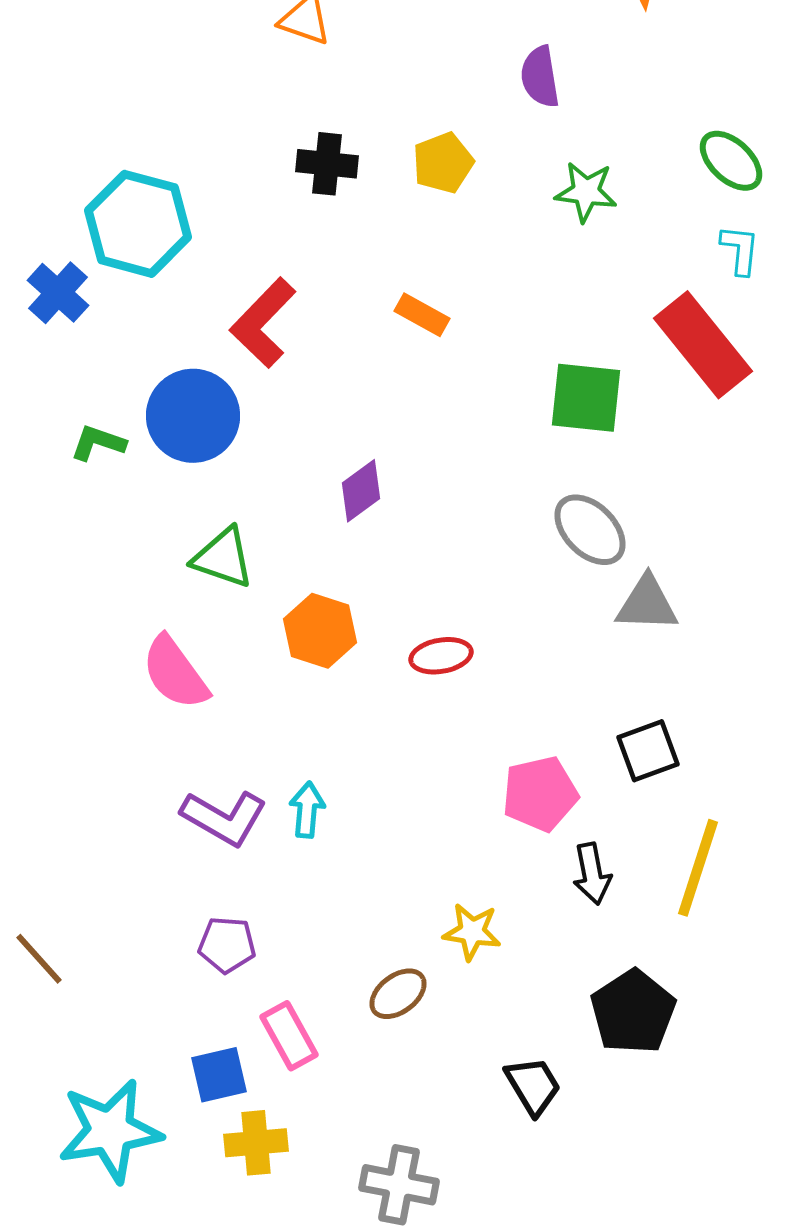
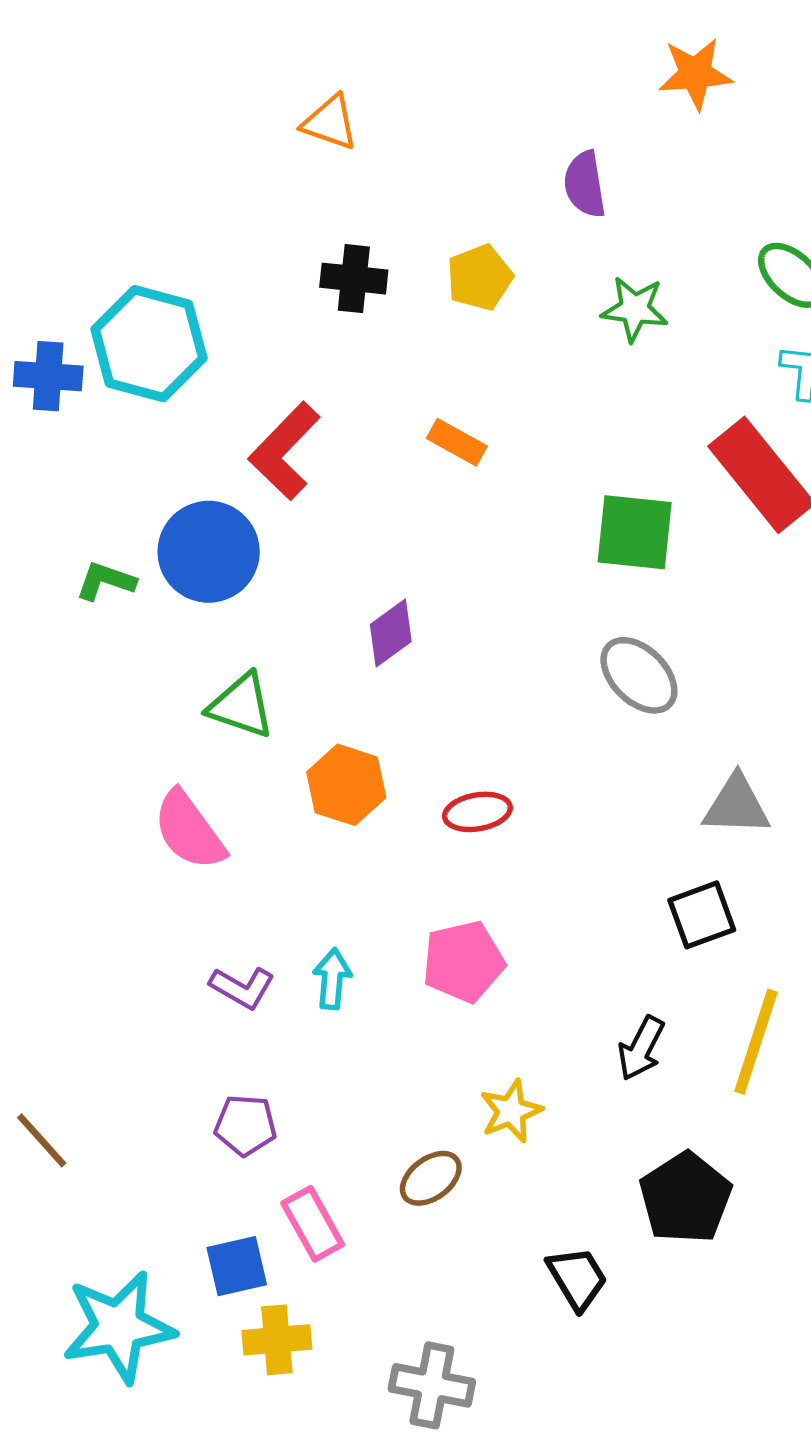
blue cross: (58, 293) -> (48, 376), moved, turned -38
gray triangle: (647, 604) -> (736, 805), moved
pink pentagon: (540, 794) -> (463, 962), moved
purple L-shape: (224, 818) -> (242, 988), size x0.7
black arrow: (592, 874) -> (641, 1048), turned 38
yellow star: (472, 932) -> (511, 1111), turned -30

